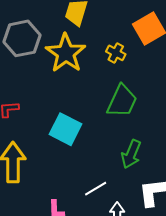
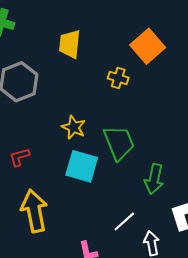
yellow star: (66, 53) -> (74, 127), moved, size x0.6
green trapezoid: (122, 101) -> (119, 143), moved, turned -36

